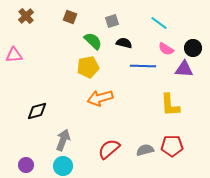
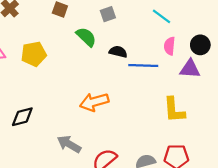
black semicircle: (124, 43) -> (118, 52), moved
pink semicircle: (166, 49) -> (169, 46), turned 63
yellow pentagon: (88, 67) -> (34, 54), moved
gray arrow: (63, 140) -> (69, 144), moved, turned -80

